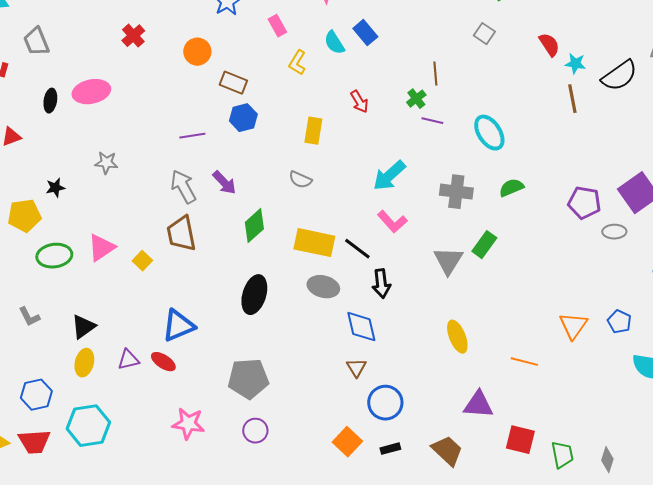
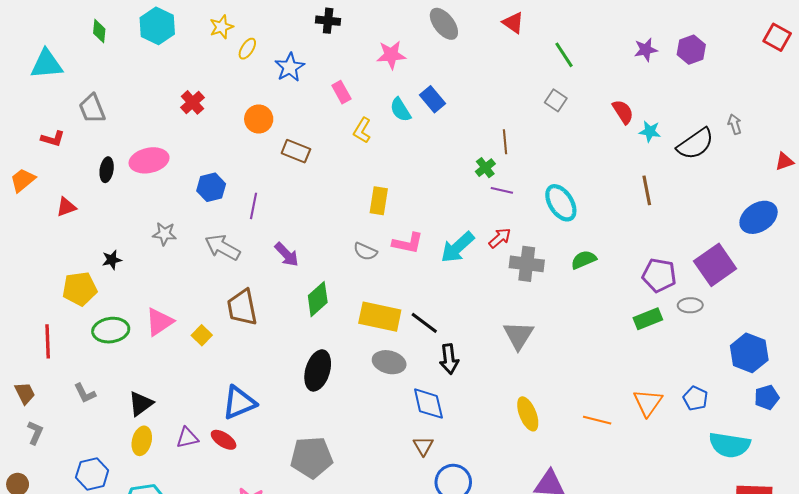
brown line: (572, 99) -> (647, 190), moved
red arrow: (359, 102) -> (500, 238), moved, turned -100
blue hexagon: (243, 118) -> (211, 187), moved
purple line: (192, 136) -> (254, 206), turned -70
gray arrow: (183, 187) -> (222, 247), moved, turned -32
pink L-shape: (392, 222) -> (408, 243), moved, turned -36
green rectangle: (484, 245) -> (648, 319), moved, turned 32
orange line: (524, 362) -> (597, 420), moved

